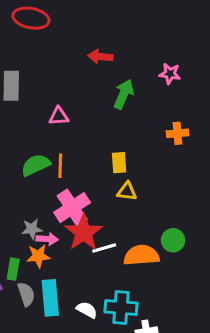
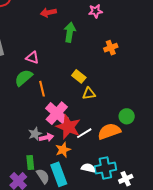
pink triangle: (59, 116) -> (32, 58), turned 40
yellow rectangle: (119, 163) -> (79, 76), turned -32
green semicircle: (36, 165) -> (24, 78), moved
orange star: (38, 256) -> (63, 150), moved
white semicircle: (87, 310) -> (88, 168), moved

